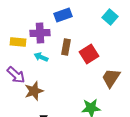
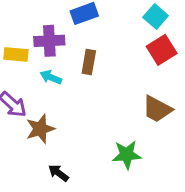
red square: (89, 54) -> (162, 50), moved
brown trapezoid: (111, 78) -> (157, 109), turned -95

